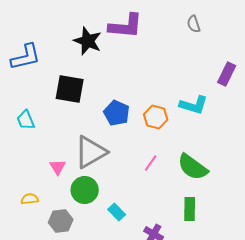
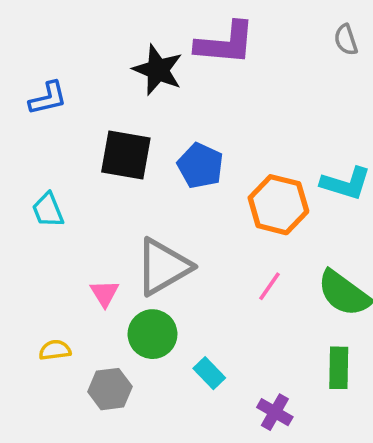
blue L-shape: (26, 57) -> (48, 98), size x0.7
blue pentagon: (117, 113) -> (200, 166), moved
orange hexagon: (156, 117) -> (278, 205), size x1.4

